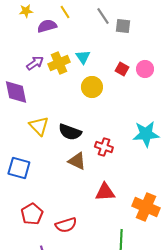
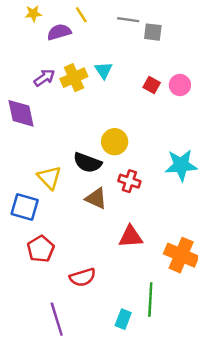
gray line: (103, 16) -> (128, 20), turned -48
yellow circle: (92, 87) -> (115, 142), moved
yellow triangle: (39, 126) -> (49, 177), moved
red pentagon: (32, 214) -> (41, 249), moved

